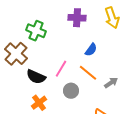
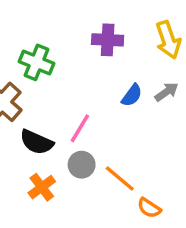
orange line: (88, 73) -> (120, 179), moved
gray arrow: (111, 83) -> (167, 92), moved
gray circle: (71, 91) -> (82, 165), moved

